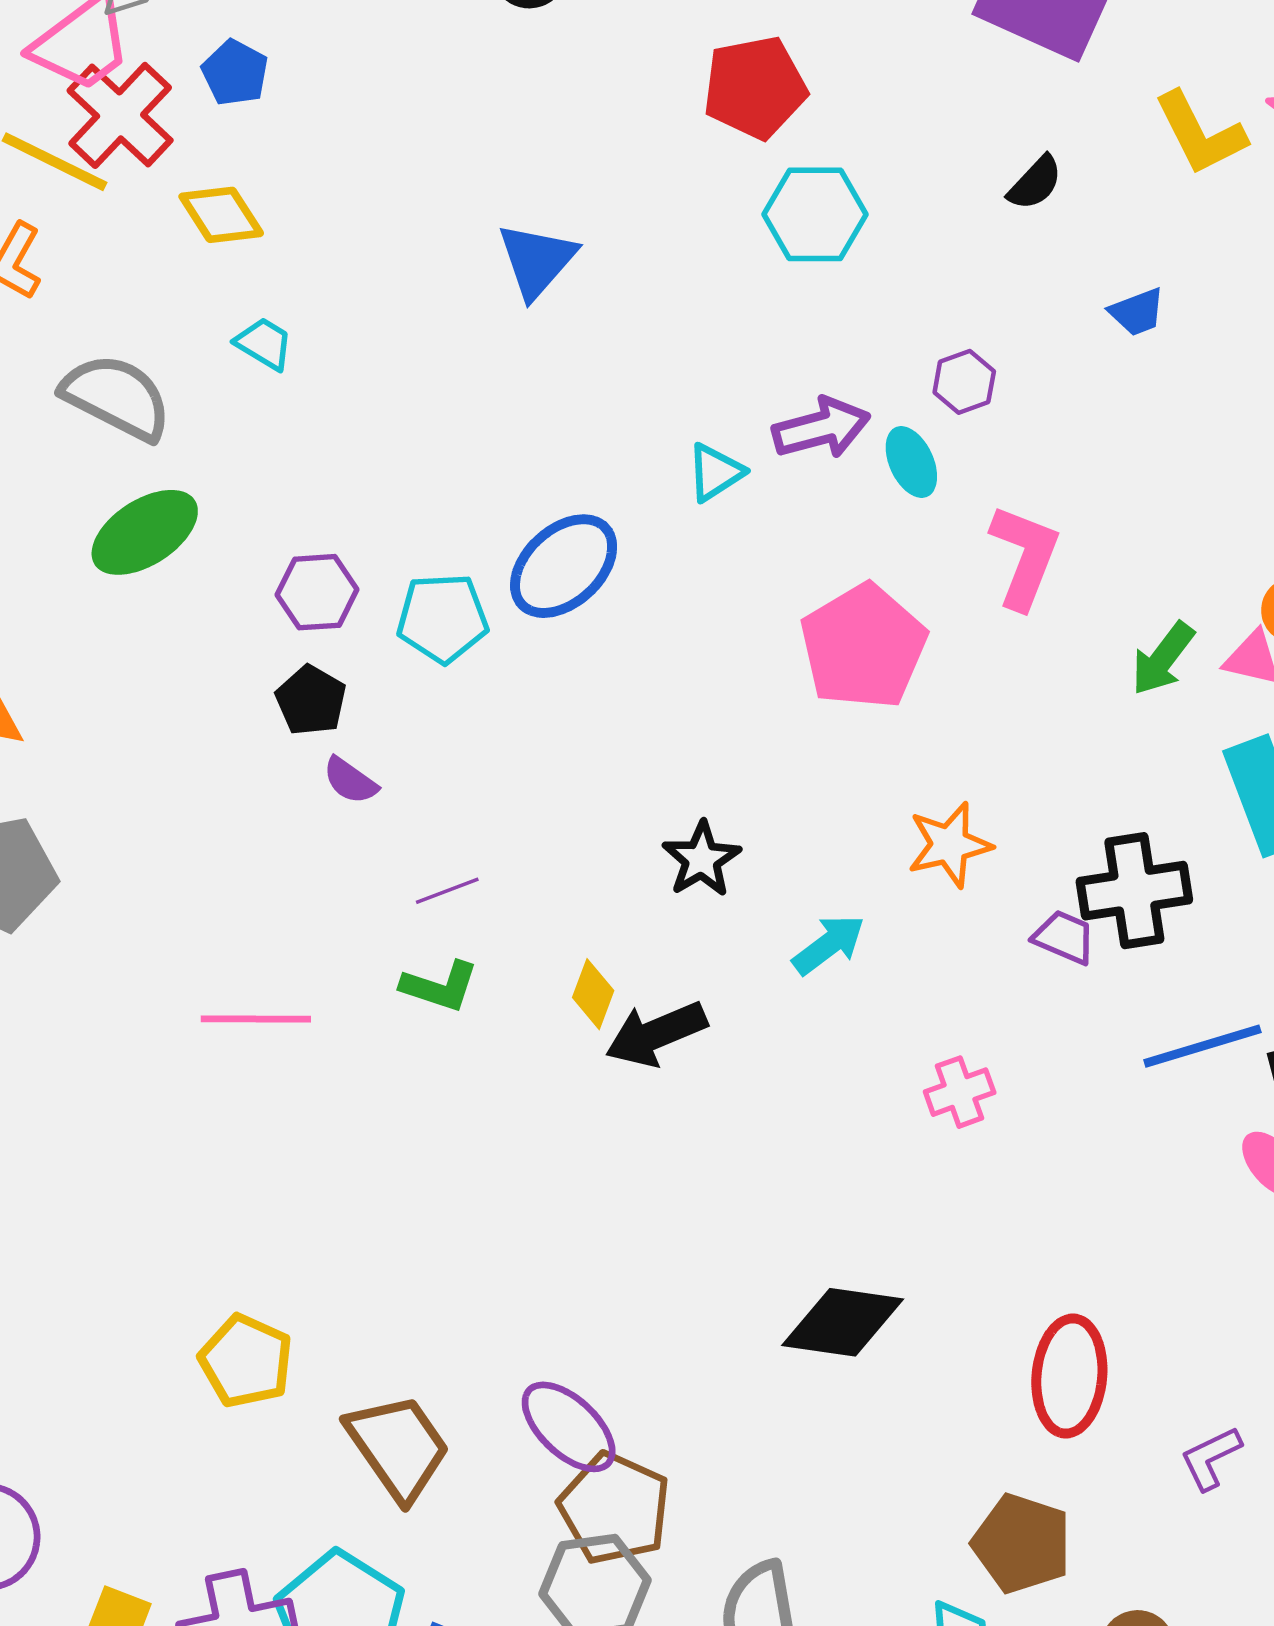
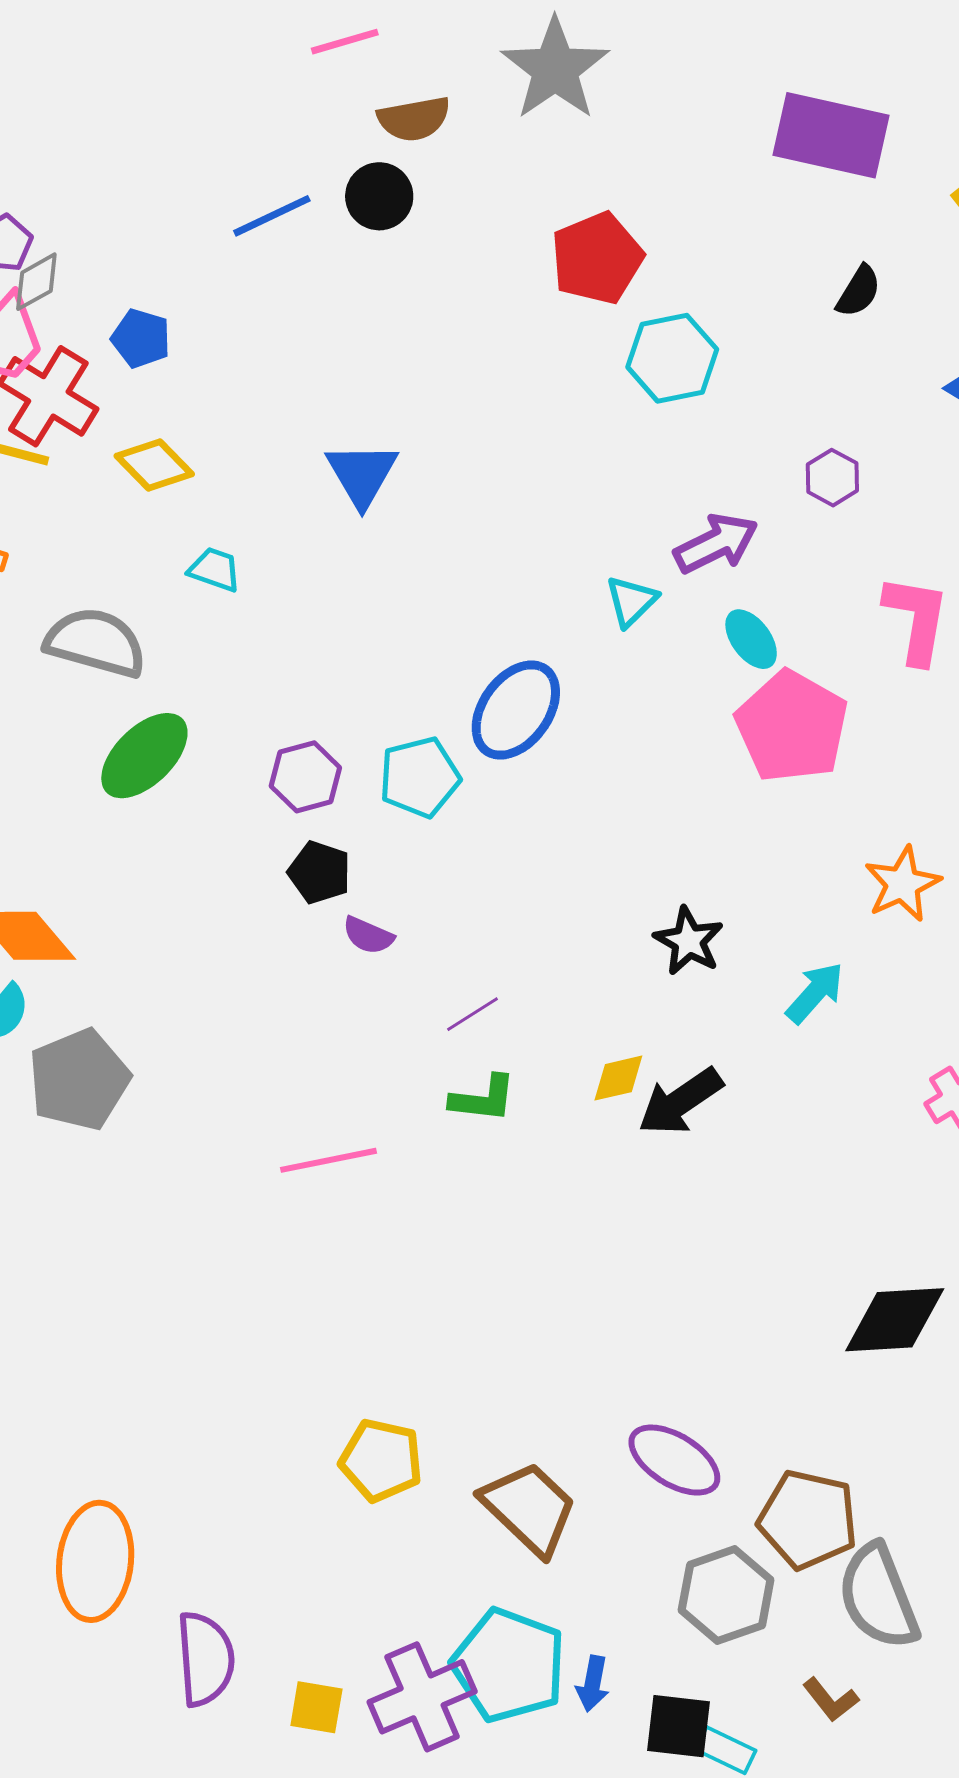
blue triangle: (537, 260) -> (362, 474), moved
cyan ellipse: (911, 462) -> (751, 639), moved
yellow diamond: (593, 994) -> (618, 1078), turned 68
brown pentagon: (615, 1508) -> (808, 1519), moved

